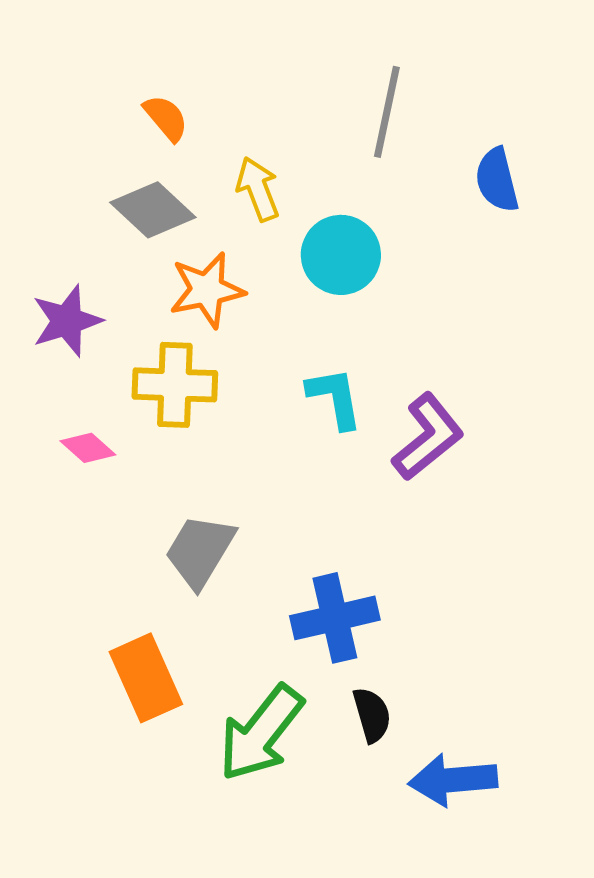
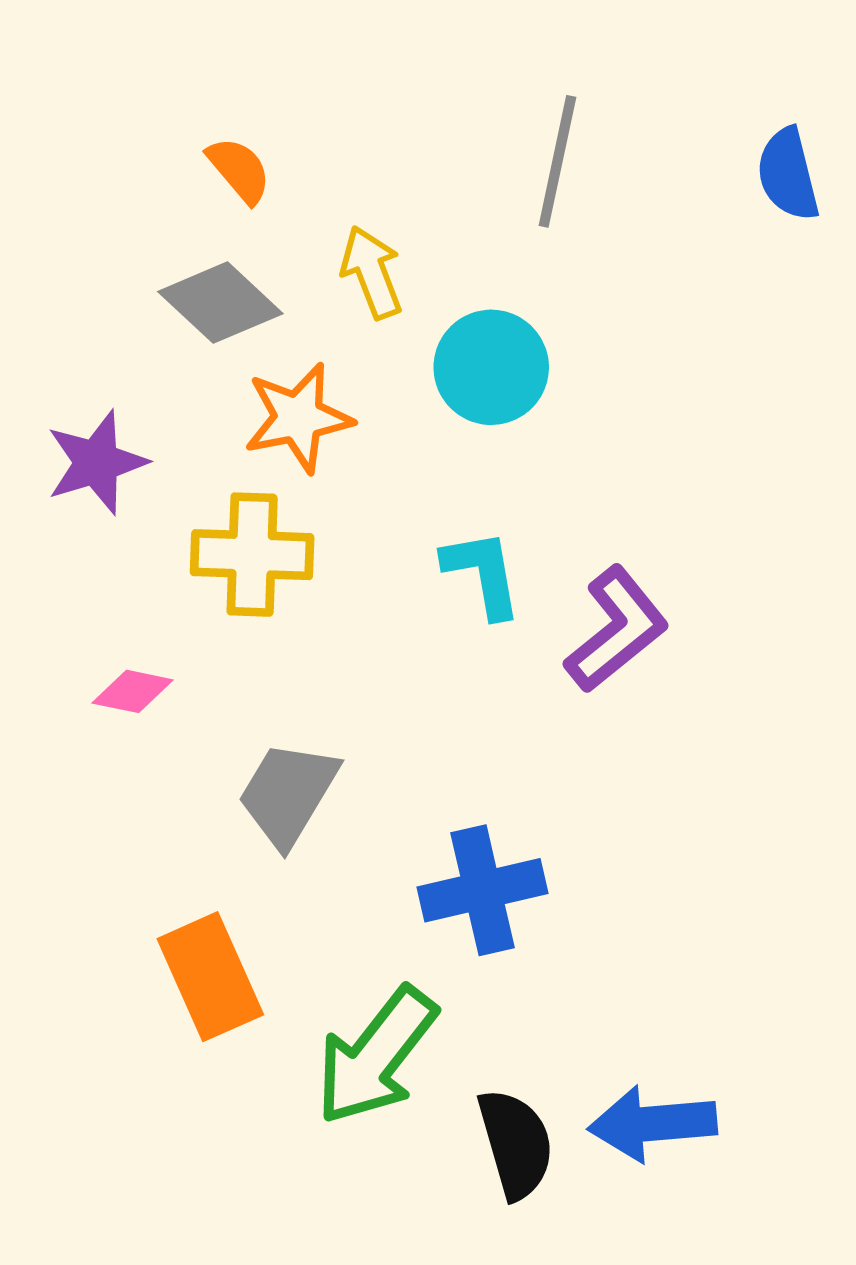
blue semicircle: (497, 180) -> (788, 174), moved
pink diamond: (88, 448) -> (133, 691), moved, turned -30
black semicircle: (372, 715) -> (516, 1144), moved, size x1.4

